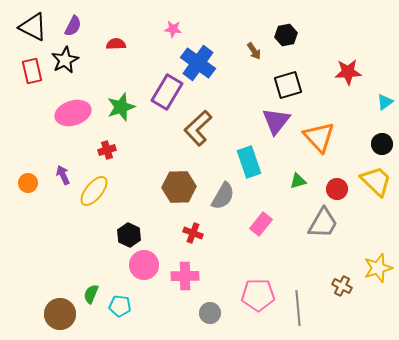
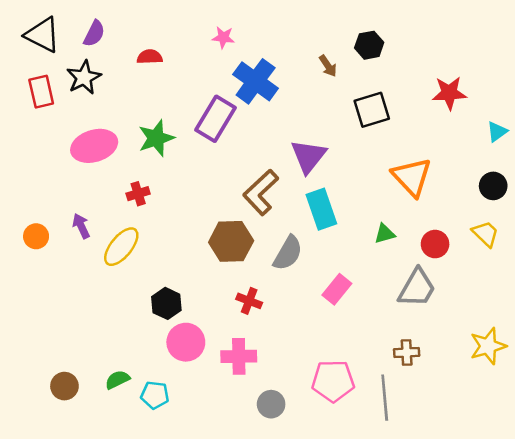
purple triangle: (276, 121) -> (309, 156), moved
brown L-shape: (198, 128) -> (261, 192), moved
yellow trapezoid: (376, 181) -> (485, 234), size x0.7
brown cross: (342, 286) -> (407, 353), moved, turned -30
green semicircle: (91, 294) -> (117, 380), turned 42
brown circle: (60, 314) -> (64, 386), moved, size x0.7

